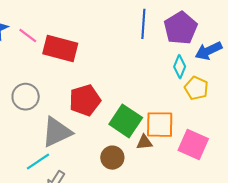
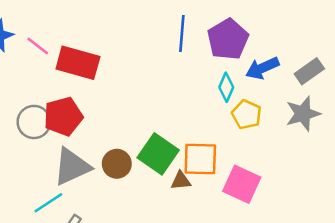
red pentagon: (85, 100) -> (63, 116), moved
brown circle: (112, 158) -> (117, 164), moved

